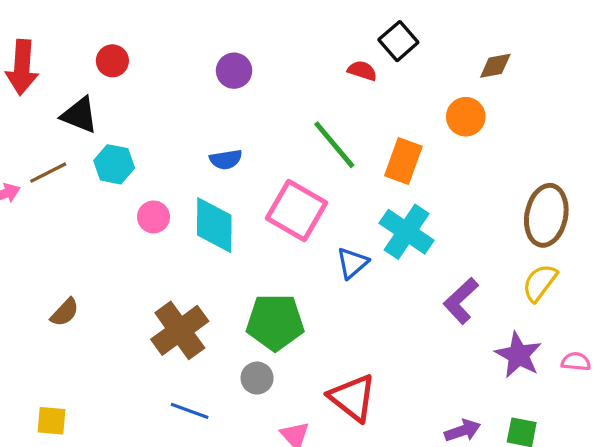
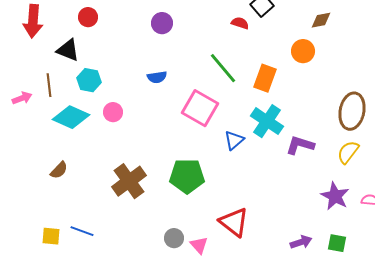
brown line: (48, 173) -> (49, 85), turned -70
cyan diamond: (214, 225) -> (71, 117), moved, turned -66
purple L-shape: (461, 301) -> (300, 145), moved, turned 60
gray circle: (257, 378) -> (174, 238), moved
blue line: (190, 411) -> (82, 231), moved

